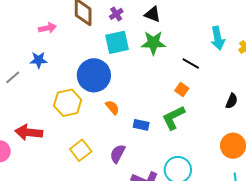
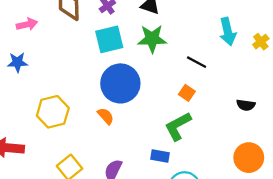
blue circle: (94, 75) -> (120, 83), moved
black semicircle: (232, 101) -> (246, 105), turned 77
blue rectangle: (141, 125) -> (160, 156), moved

